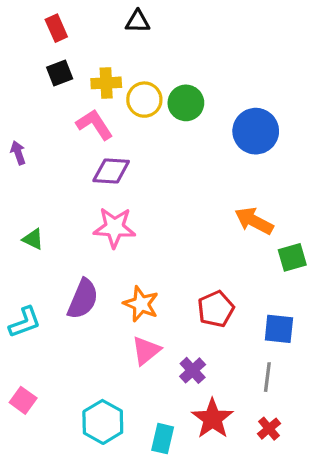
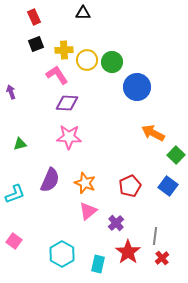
blue circle: (256, 131) -> (137, 87), moved
green triangle: (33, 239) -> (20, 144), turned -40
green square: (292, 257) -> (176, 155), turned -30
blue square: (279, 329) -> (168, 186), moved, turned 30
gray line: (267, 377) -> (155, 236), moved

